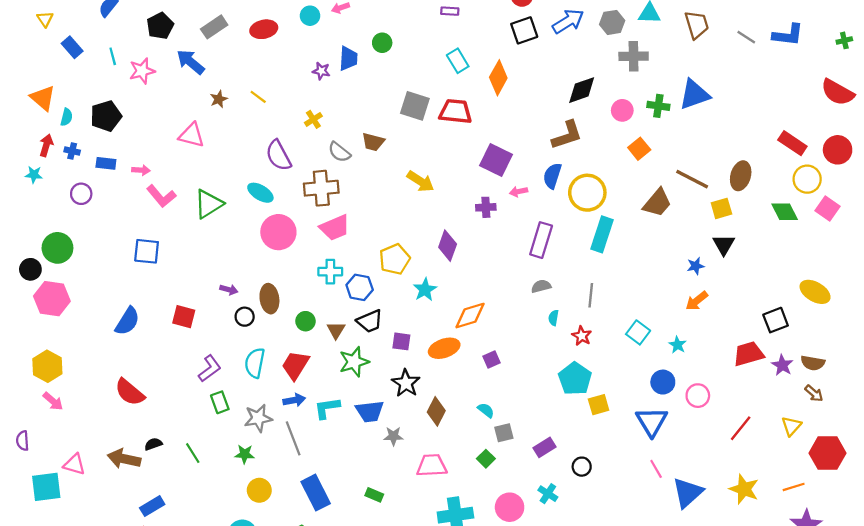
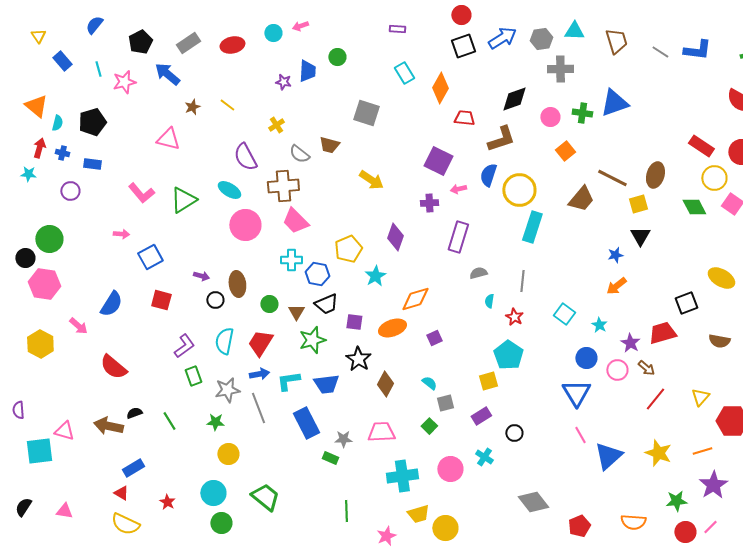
red trapezoid: (455, 112) -> (464, 118), moved, size x0.7
pink arrow: (141, 170) -> (121, 234), moved
pink trapezoid: (335, 228) -> (295, 221), turned 68
purple rectangle: (541, 240) -> (458, 237), moved
blue square: (147, 251) -> (150, 257), moved, turned -35
purple star: (782, 365) -> (630, 343), moved
brown arrow: (814, 393) -> (646, 368), moved
pink arrow: (53, 401) -> (78, 326), moved
yellow square: (599, 405) -> (488, 381), moved
gray star: (393, 436) -> (343, 439), moved
blue rectangle: (316, 493) -> (306, 423), moved

